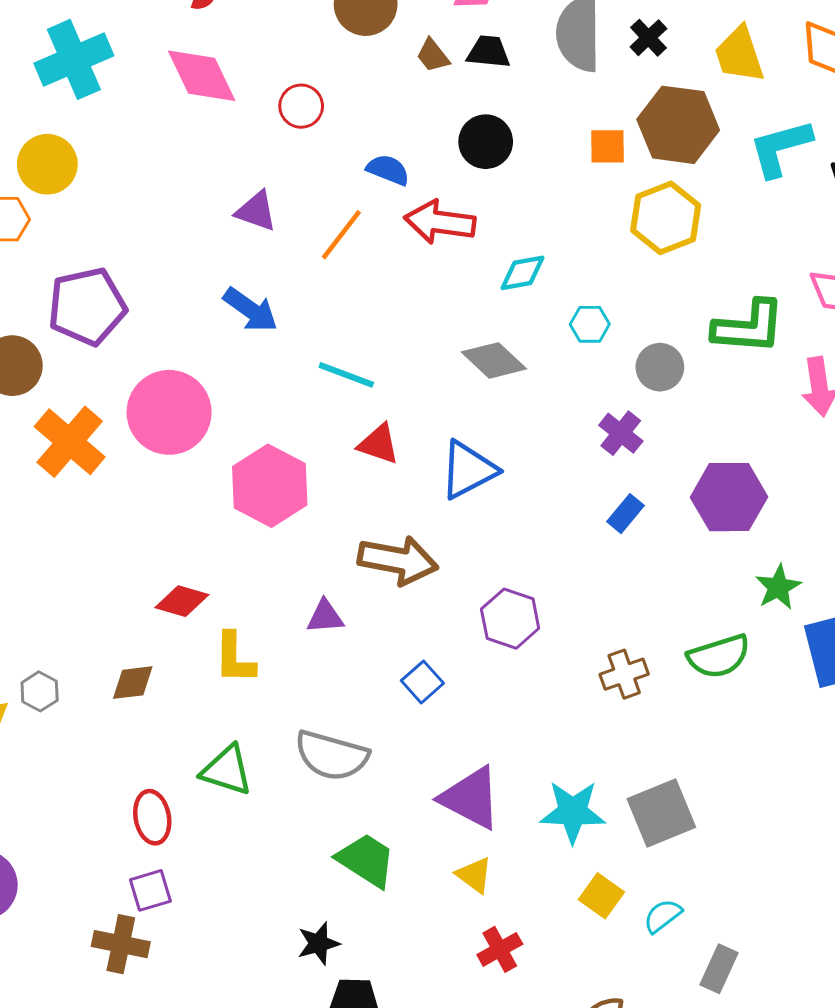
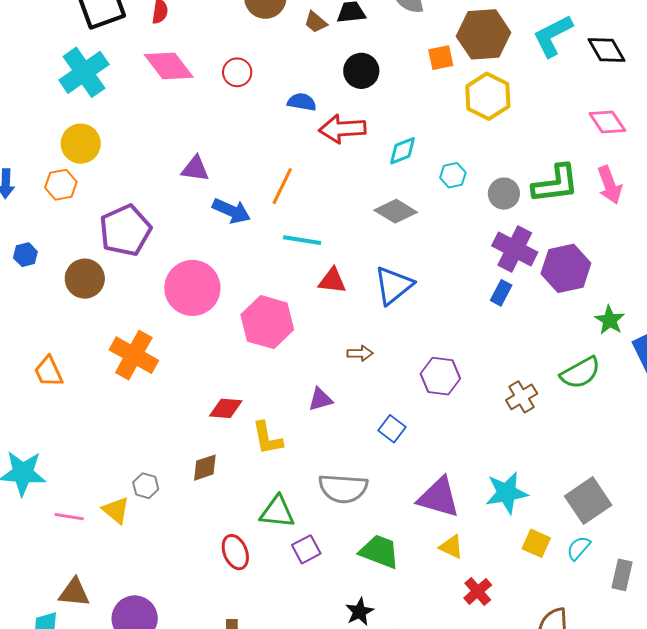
purple triangle: (256, 211) -> (195, 169), moved
orange line: (341, 235) -> (282, 186), moved
green L-shape: (749, 327) -> (555, 184), moved
purple cross: (621, 433) -> (515, 249), moved, size x1.5
orange cross: (70, 442) -> (134, 355), moved
brown arrow: (398, 560) -> (360, 353), size x0.5
gray square: (661, 813) -> (588, 501), moved
purple square: (150, 890) -> (306, 549), moved

